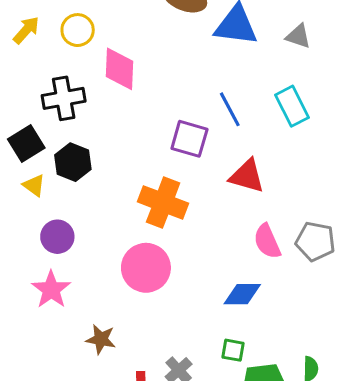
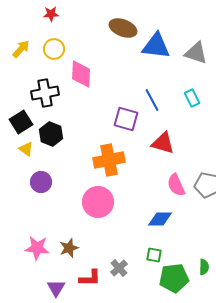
gray triangle: (298, 36) -> (196, 53), size x1.4
cyan rectangle: (292, 106) -> (192, 98), size x0.7
orange cross: (163, 203) -> (109, 160), turned -32
pink star: (51, 290) -> (37, 248), moved, turned -30
brown star: (101, 339) -> (69, 248), turned -30

